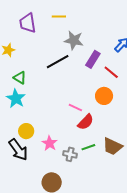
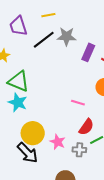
black line: (58, 62) -> (44, 40), moved
green triangle: (20, 78) -> (19, 81), size x1.6
red semicircle: (86, 122) -> (86, 127), moved
yellow circle: (26, 131) -> (33, 133), size x1.5

